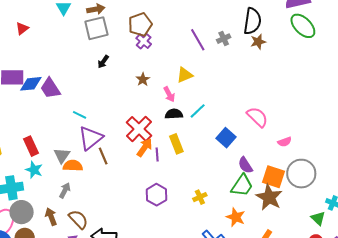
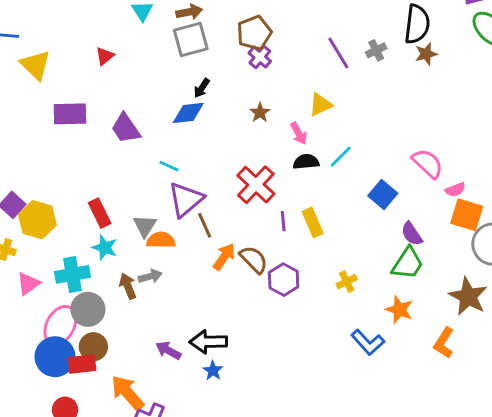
red triangle: (22, 28) -> (105, 56), moved
blue diamond: (31, 84) -> (188, 113), moved
pink semicircle: (285, 142) -> (455, 190), moved
yellow rectangle: (176, 144) -> (313, 222), moved
orange arrow: (145, 148) -> (224, 257), moved
orange square: (273, 177) -> (467, 215), moved
gray arrow: (65, 190) -> (150, 276), turned 49
brown star: (269, 197) -> (468, 296), moved
brown arrow: (51, 217) -> (128, 286), moved
brown semicircle: (78, 219) -> (254, 259), moved

